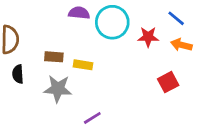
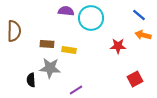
red star: (148, 37) -> (118, 46), moved
black semicircle: (18, 74) -> (31, 80), moved
red square: (168, 82) -> (135, 79), moved

